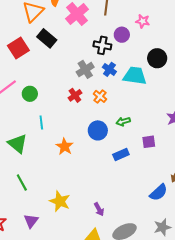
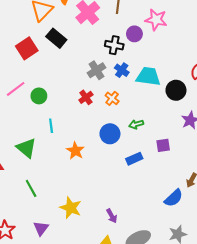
pink star: (143, 21) -> (156, 20), size x1.5
black circle: (157, 58) -> (176, 90), moved

